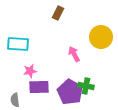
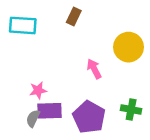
cyan rectangle: (18, 44) -> (23, 25), moved
green cross: (86, 86) -> (131, 109), moved
gray semicircle: (15, 100) -> (33, 118), moved, turned 32

